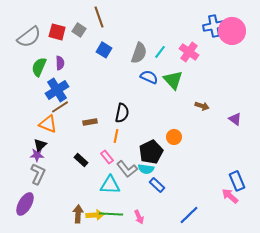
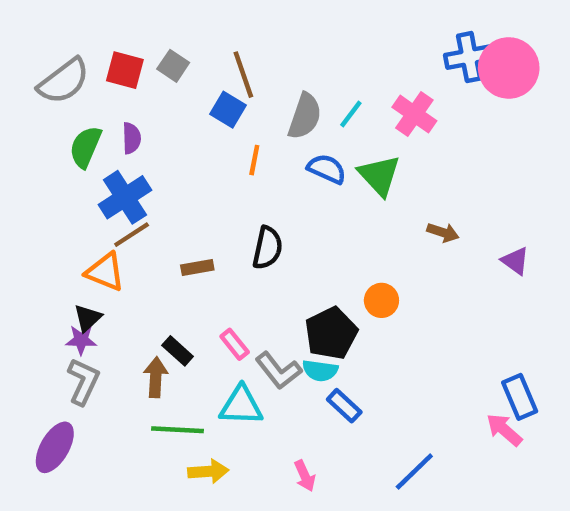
brown line: (99, 17) -> (243, 75), moved
orange line: (116, 136) -> (254, 160), moved
brown arrow: (78, 214) -> (156, 377), moved
green line: (111, 214) -> (178, 430), moved

